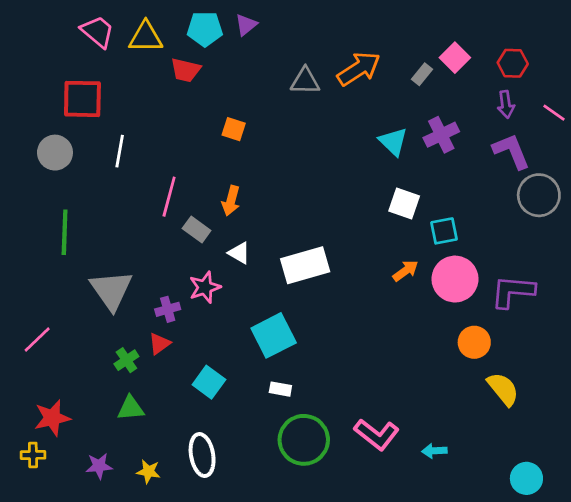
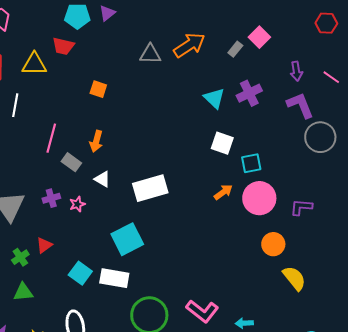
yellow triangle: (146, 37) -> (34, 64), moved
red hexagon: (513, 63) -> (326, 23), moved
pink star: (205, 287) -> (77, 204), size x0.7
purple L-shape: (513, 291) -> (301, 207), size x0.7
purple cross: (168, 309) -> (51, 198), moved
white rectangle: (280, 389) -> (114, 278), moved, size x1.8

